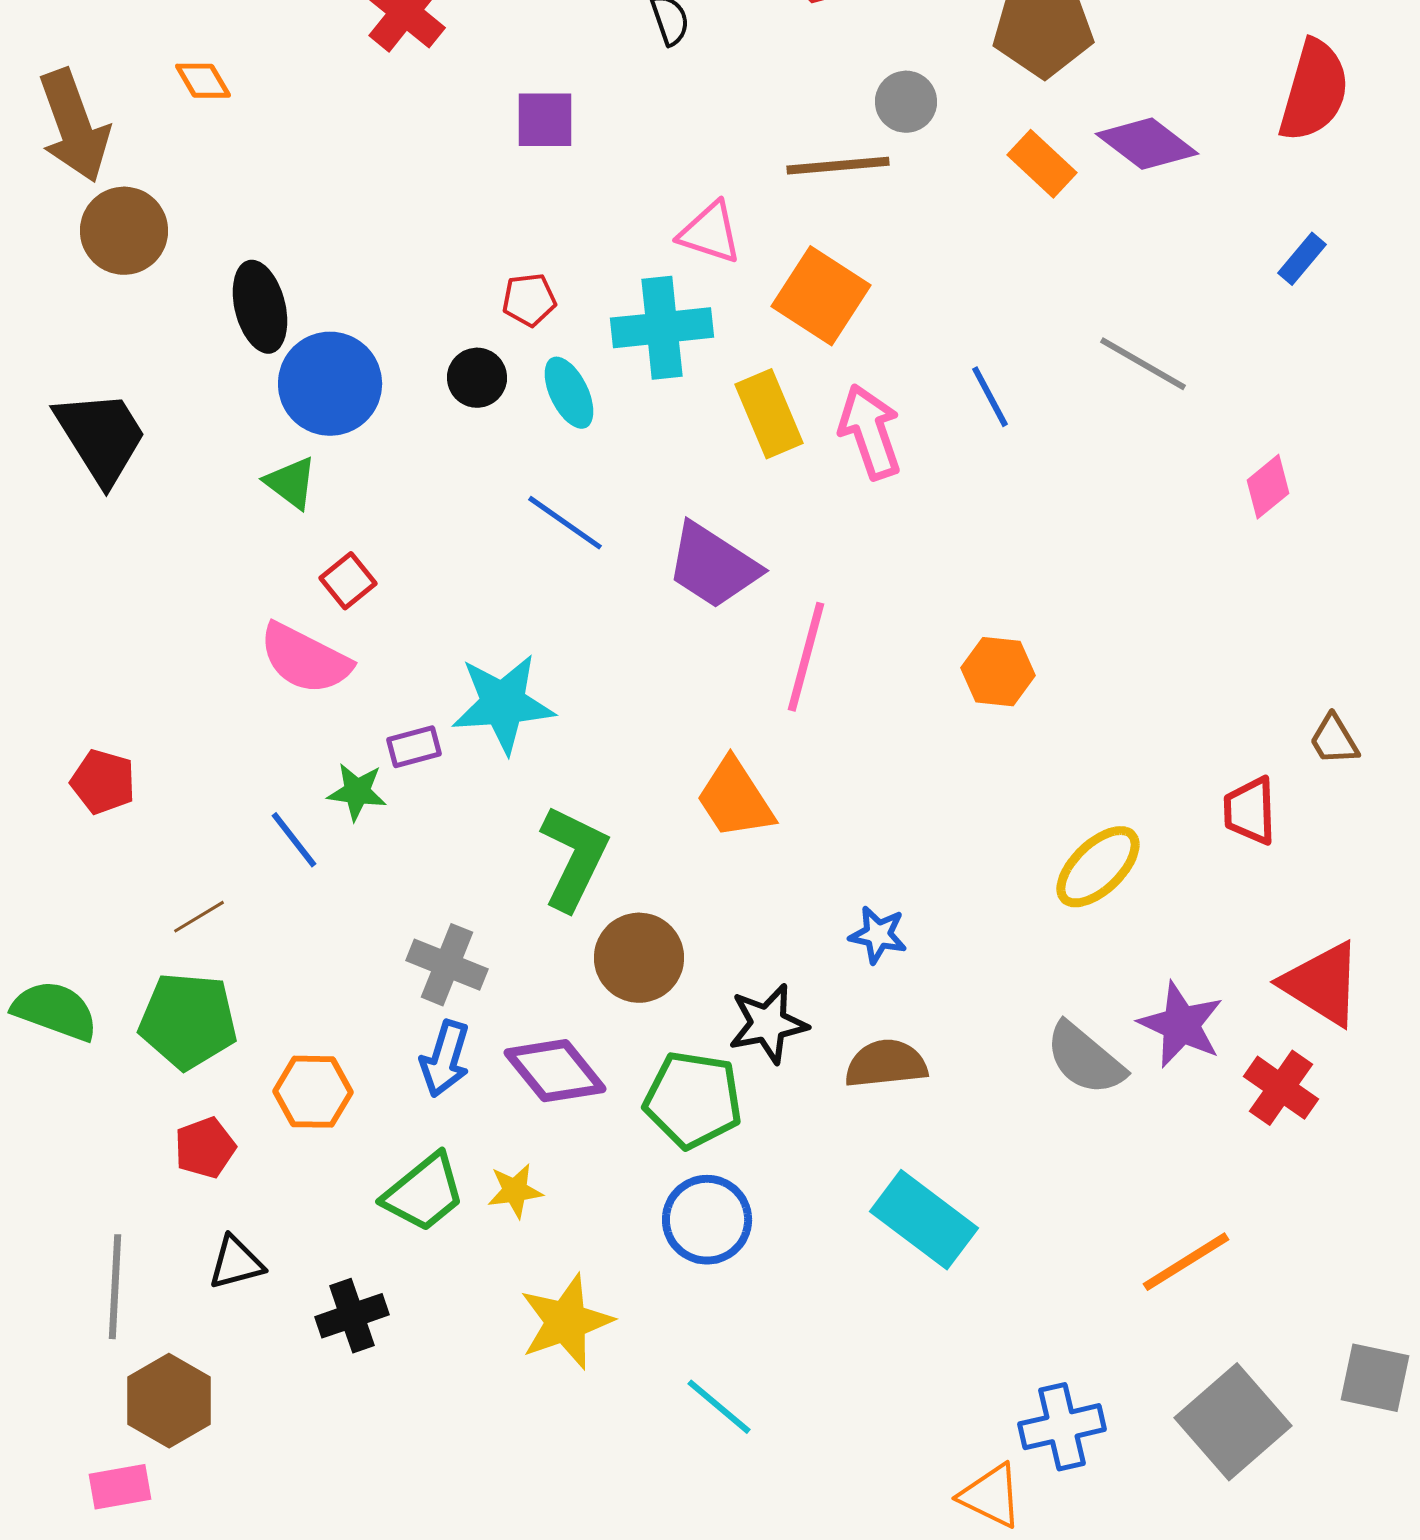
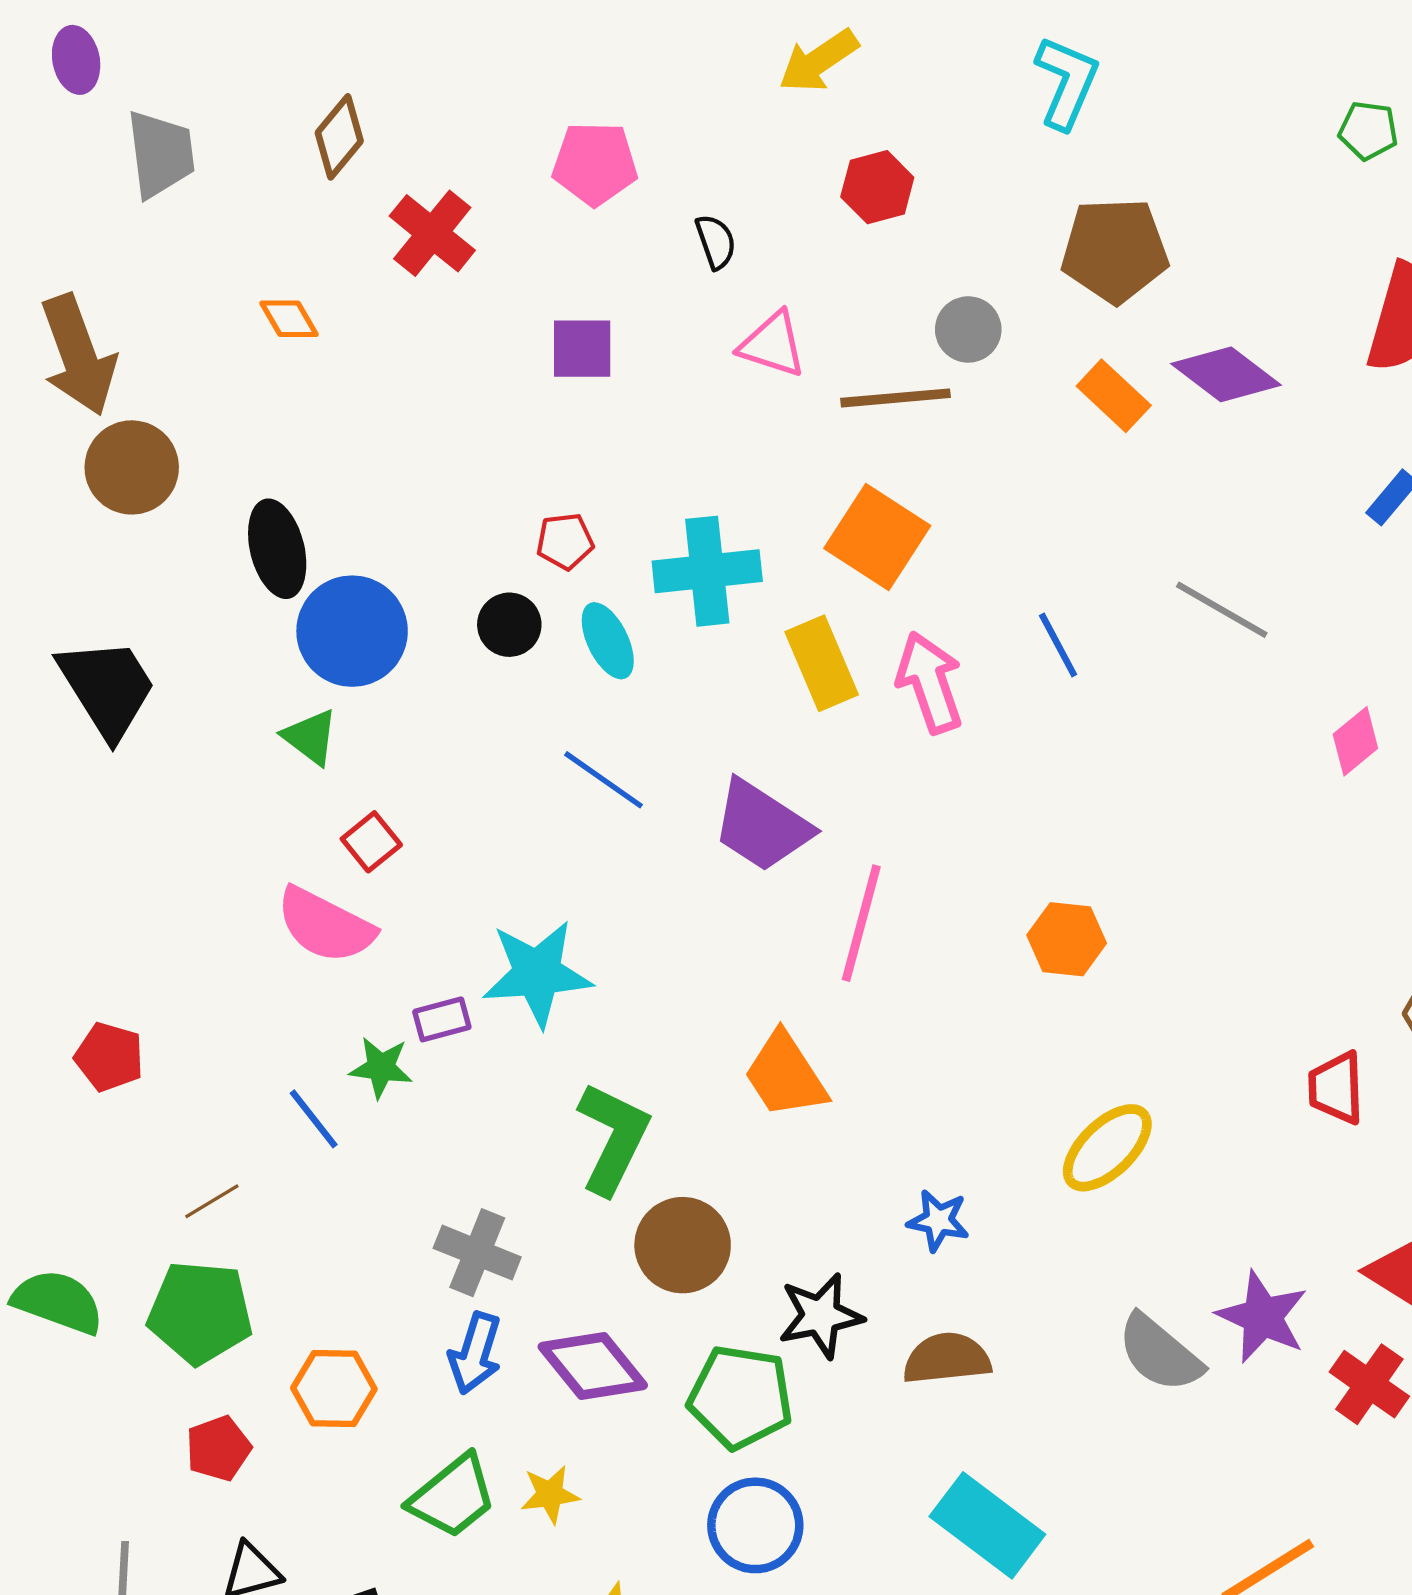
orange diamond: (203, 81) -> (289, 319), moved
pink triangle: (710, 233) -> (772, 344), moved
yellow ellipse: (1098, 867) -> (1107, 1148), moved

